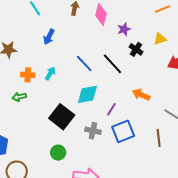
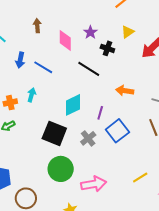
pink diamond: (101, 15) -> (65, 40), moved
blue line: (84, 64) -> (43, 67), moved
gray cross: (93, 131) -> (88, 138), turned -35
green circle: (58, 153) -> (61, 169), size x1.6

